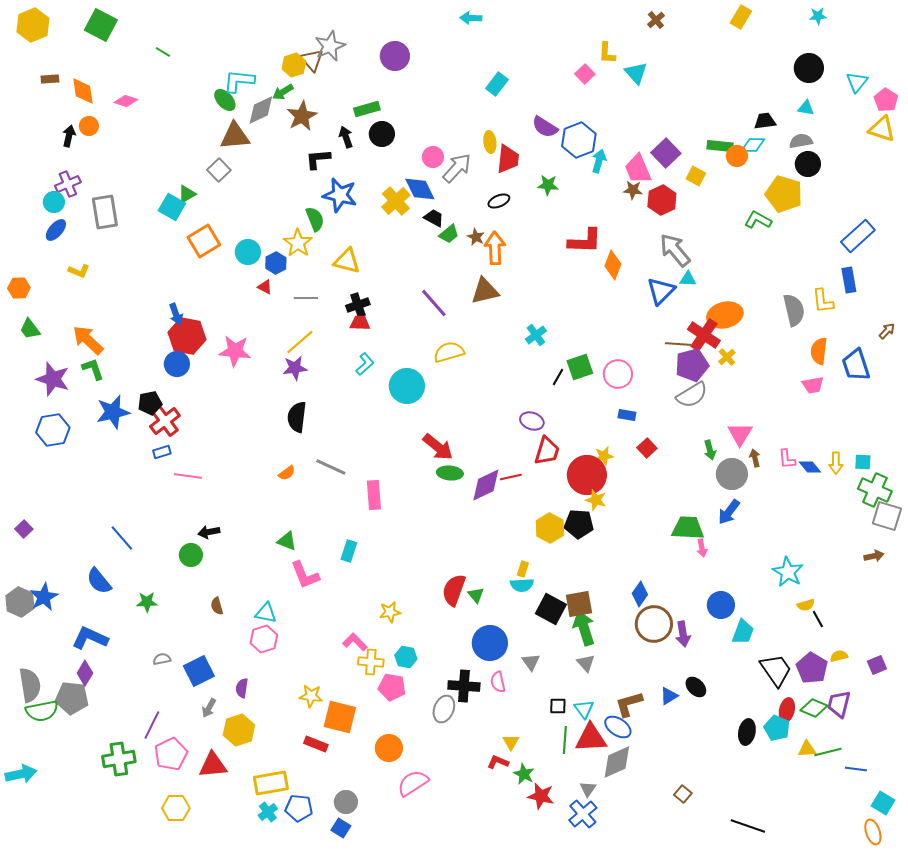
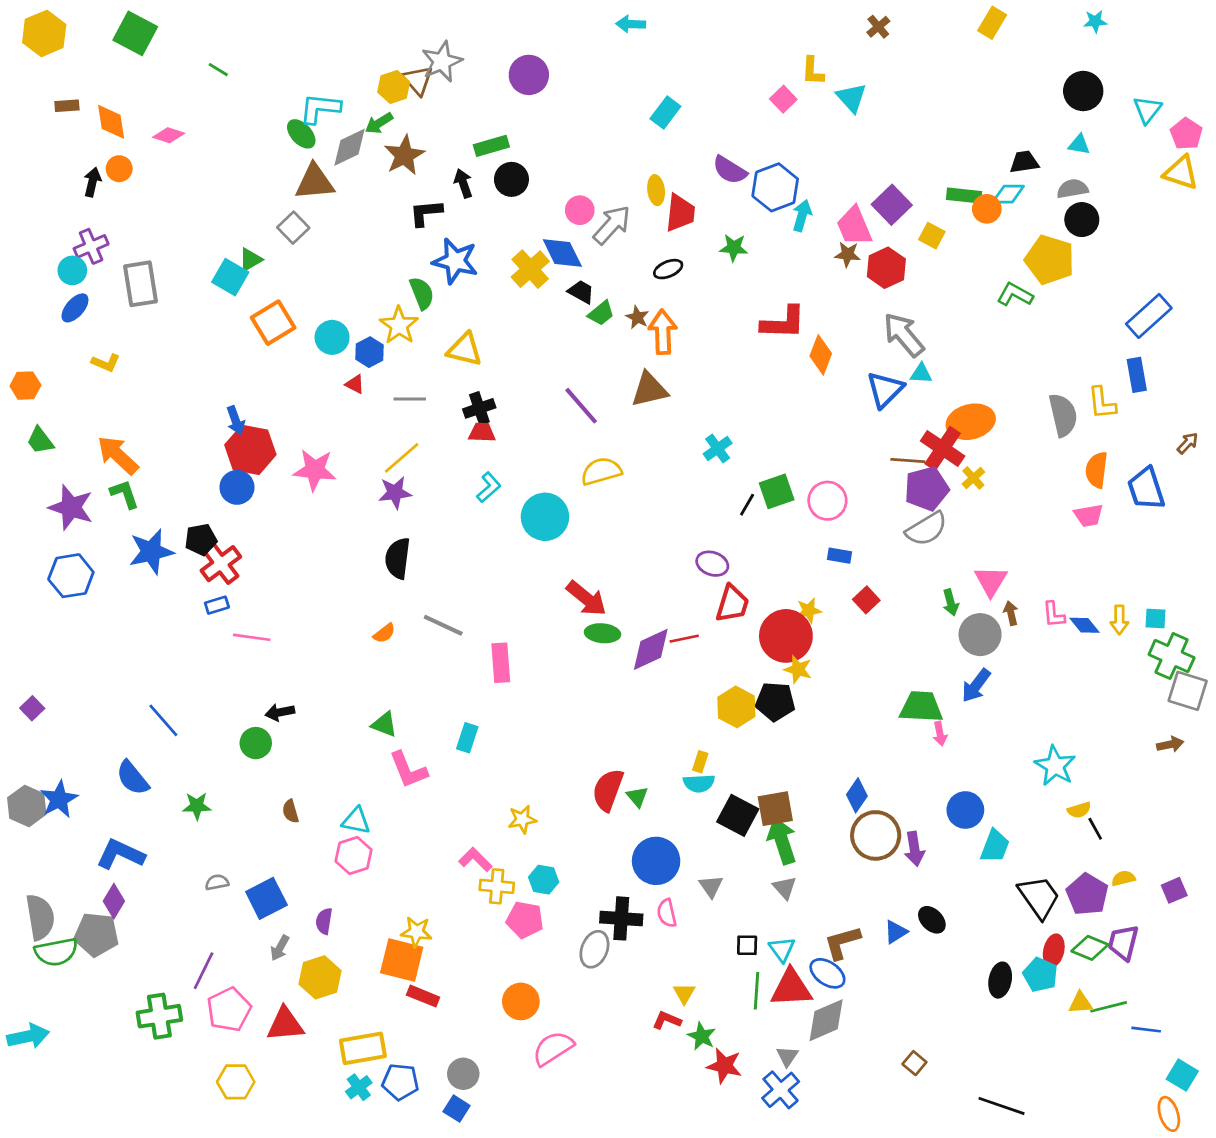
orange square: (340, 717) -> (402, 960), moved

